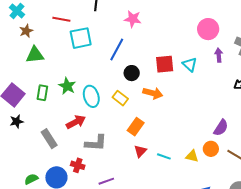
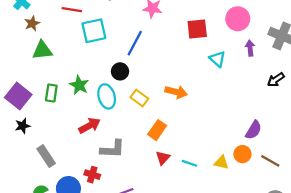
red square: (165, 64) -> (197, 29), moved
black circle: (132, 73) -> (120, 71), moved
gray rectangle: (49, 139) -> (46, 156), moved

